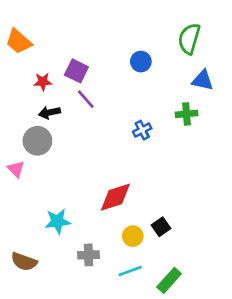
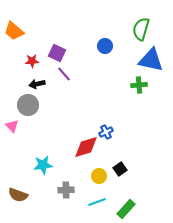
blue triangle: (203, 80) -> (151, 60), size x1.5
blue cross: (142, 130) -> (106, 132), moved

